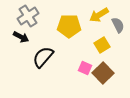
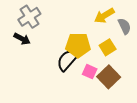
yellow pentagon: (69, 26) -> (78, 45), moved
black semicircle: (43, 57) -> (67, 60), moved

